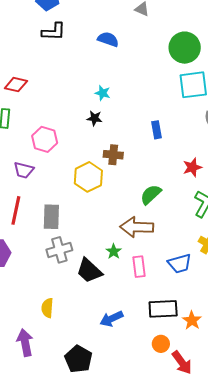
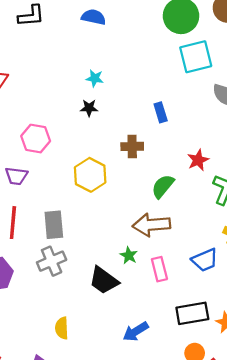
brown cross: (113, 155) -> (132, 146), moved
red star: (192, 167) -> (198, 160), moved
gray cross: (59, 250) -> (52, 261), moved

